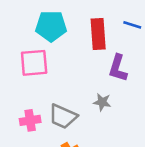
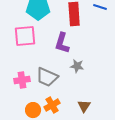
purple L-shape: (118, 68) -> (62, 43), moved

